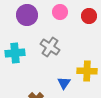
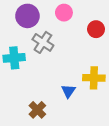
red circle: (89, 16) -> (96, 29), moved
gray cross: (50, 47) -> (43, 42), moved

